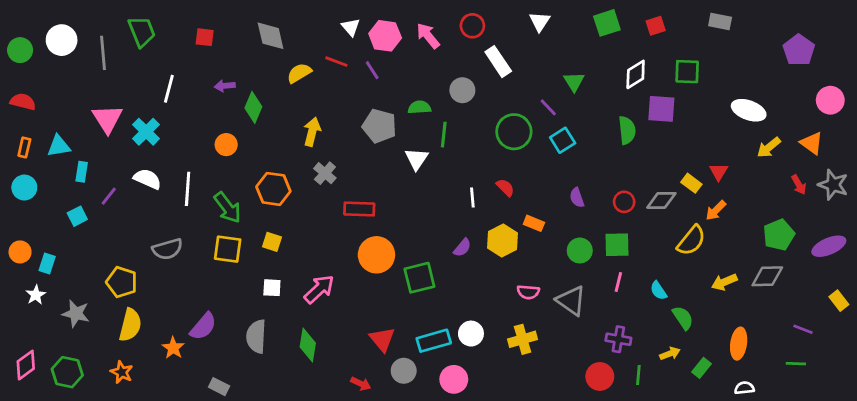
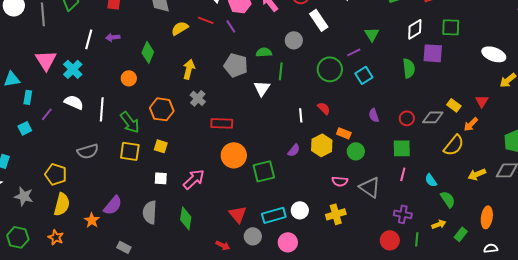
purple arrow: (225, 86) -> (113, 37), moved
purple line: (548, 107) -> (354, 52), turned -72
red triangle: (719, 172) -> (482, 101), moved
green circle: (580, 251) -> (356, 151), moved

